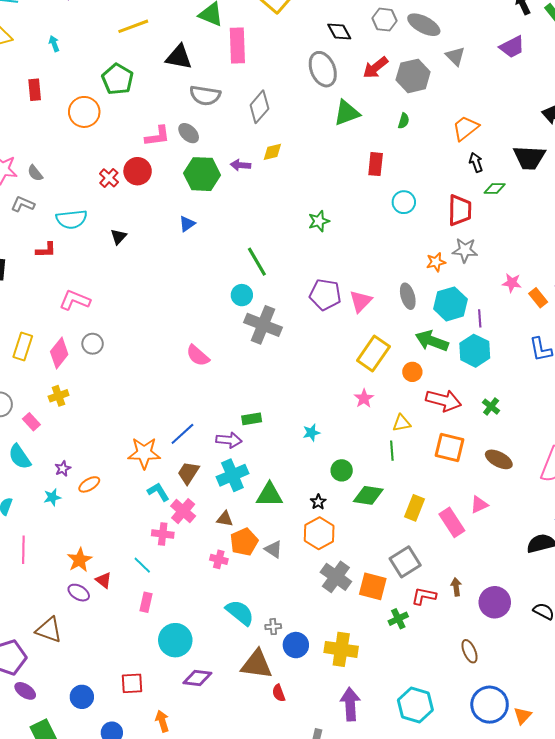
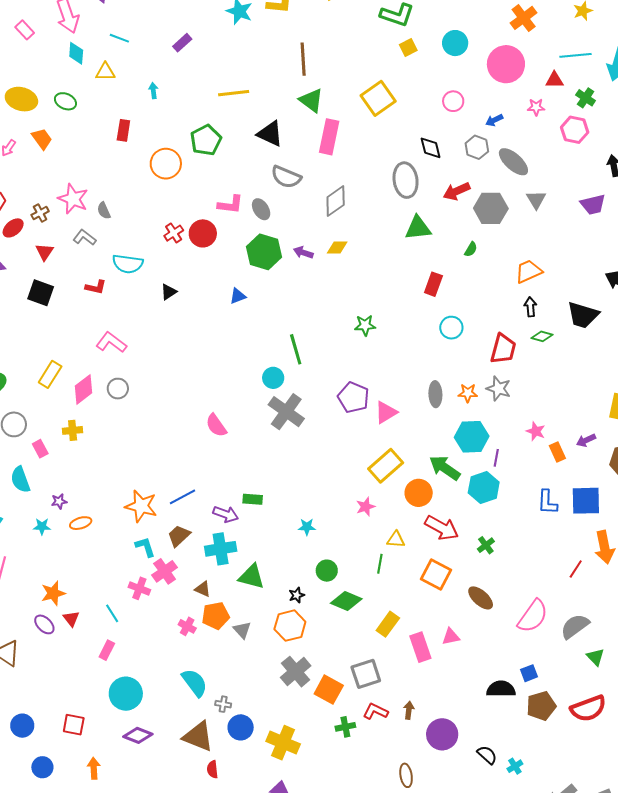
gray ellipse: (408, 296) -> (435, 394), moved
orange circle: (412, 372) -> (419, 493), size x1.4

